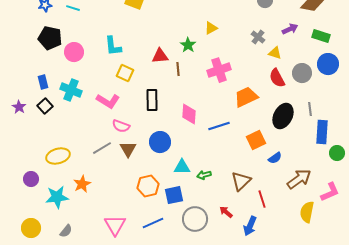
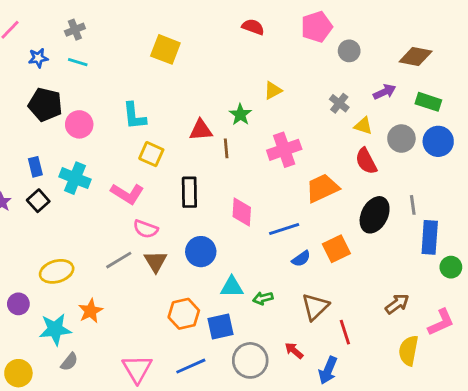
gray circle: (302, 73) -> (401, 139), moved
blue semicircle: (275, 158) -> (301, 259), moved
brown arrow: (299, 179) -> (397, 304), size x0.7
gray semicircle: (66, 231) -> (69, 362), moved

